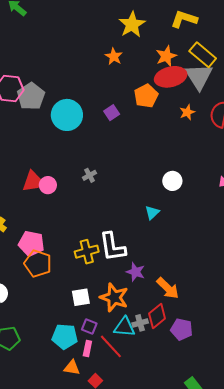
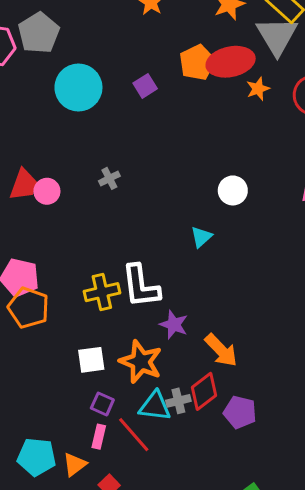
red ellipse: (171, 77) -> (231, 62), moved
gray pentagon: (31, 96) -> (39, 33), moved
cyan pentagon: (65, 336) -> (37, 457), moved
orange triangle: (72, 368) -> (75, 464), turned -48

